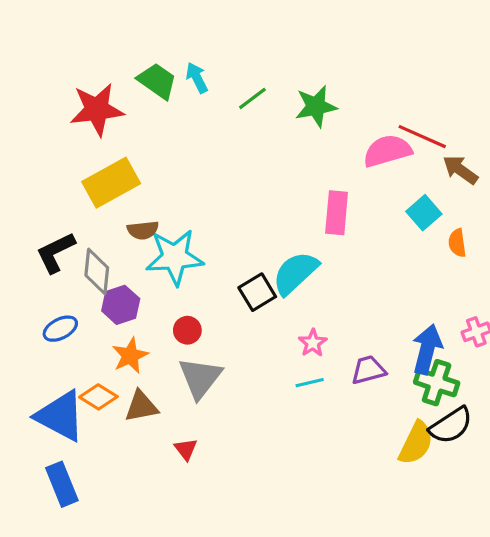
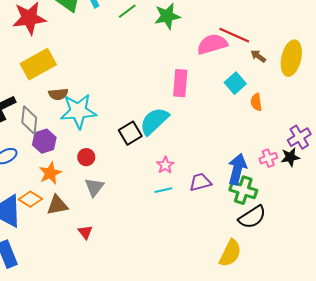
brown arrow: (460, 170) -> (258, 56), size x0.7
gray triangle: (200, 378) -> (94, 187), size x0.7
yellow semicircle: (416, 443) -> (230, 253), moved

